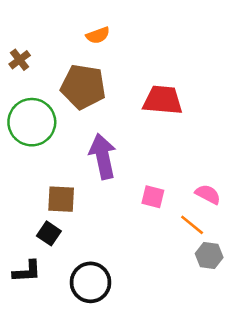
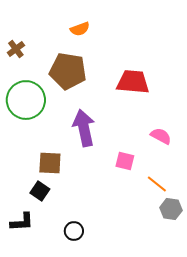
pink semicircle: (208, 194) -> (161, 136), moved
black circle: (91, 282) -> (74, 231), size x0.6

